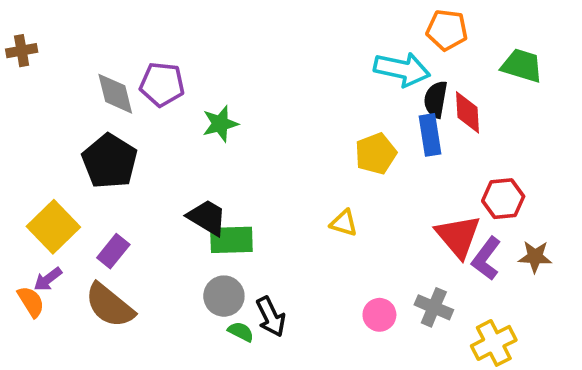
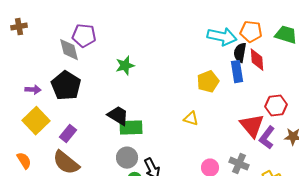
orange pentagon: (447, 30) -> (251, 32), moved
purple pentagon: (162, 84) -> (84, 36), moved
purple arrow: (48, 279) -> (33, 90), moved, turned -140

